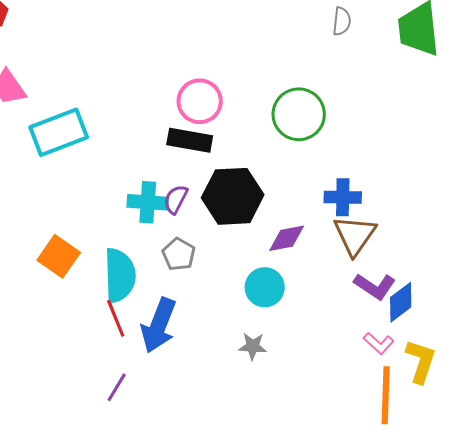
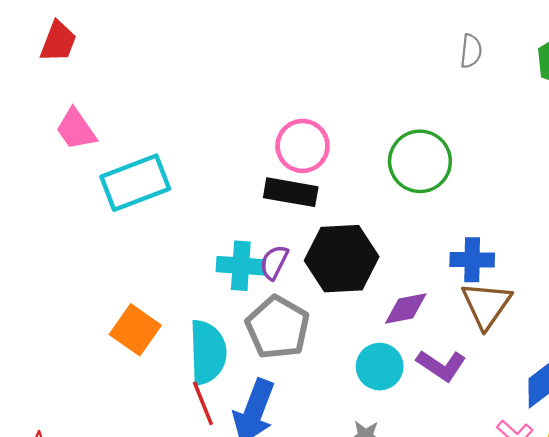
gray pentagon: (179, 254) -> (278, 327), size x1.6
purple L-shape: (375, 286) -> (441, 365), moved

